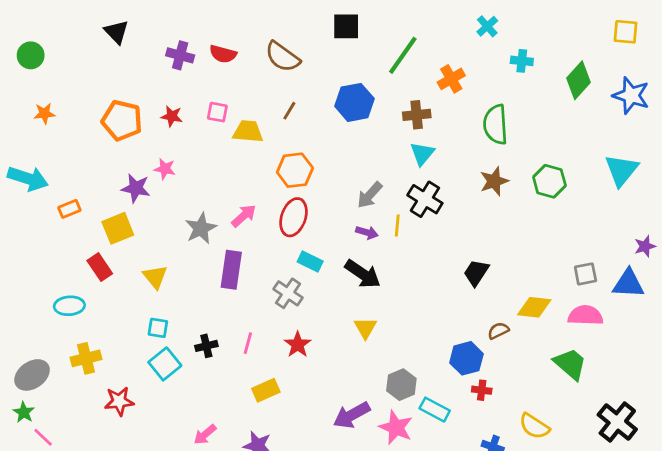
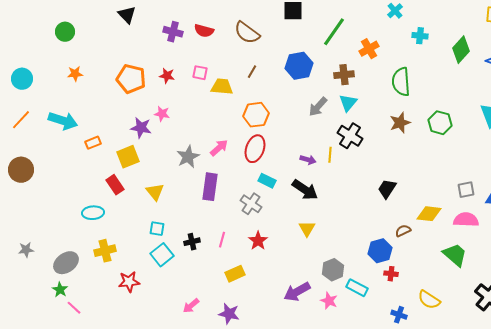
gray arrow: (370, 195) -> (318, 107), moved
pink star: (396, 428) -> (329, 301), size x0.7

